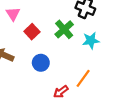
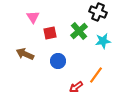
red square: (32, 32) -> (50, 33), turned 32

